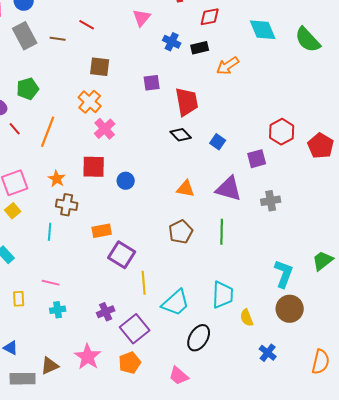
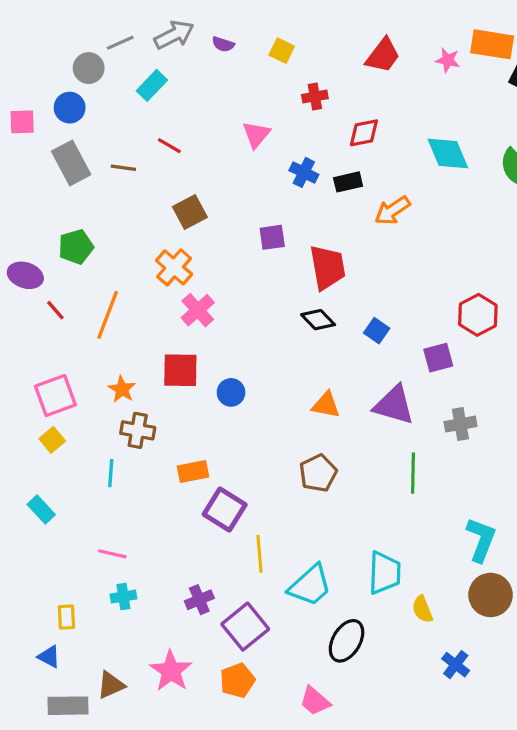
brown square: (100, 67) -> (190, 212), turned -35
green line: (222, 232) -> (413, 473), moved
yellow rectangle: (19, 299) -> (66, 617), moved

